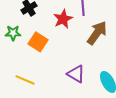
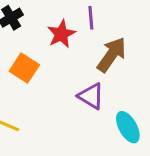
purple triangle: (76, 74) -> (91, 96), moved

